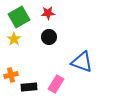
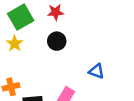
blue triangle: (82, 62) -> (96, 71), size x0.6

